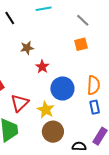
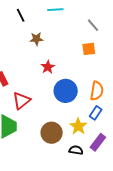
brown star: (27, 48) -> (36, 39), moved
blue rectangle: (95, 107) -> (96, 113), turned 40
yellow star: (46, 110) -> (78, 126), moved

